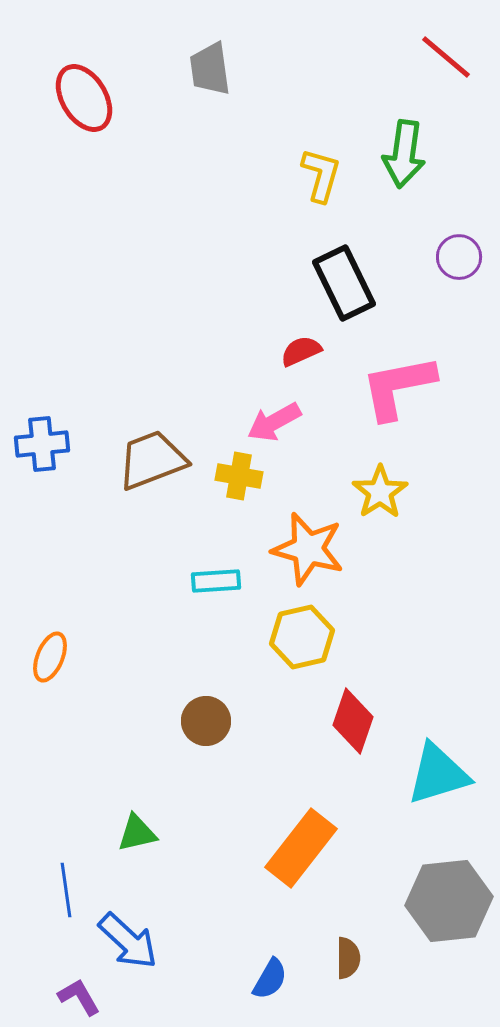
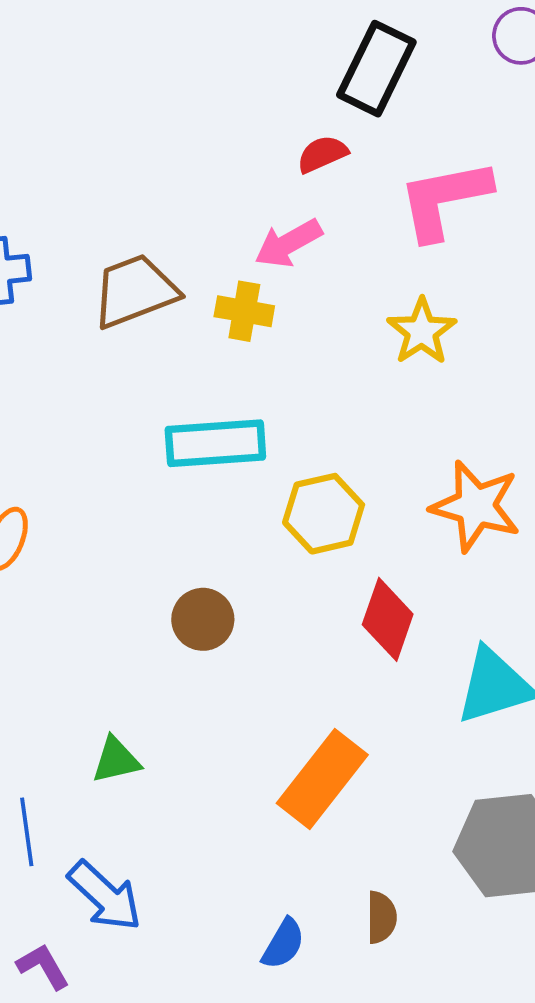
black rectangle: (344, 283) -> (376, 69), turned 52
orange star: (308, 549) -> (476, 506), moved
cyan rectangle: (216, 581) -> (215, 443), size x1.6

